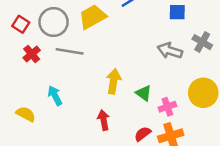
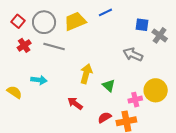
gray cross: (202, 42) -> (160, 35), moved
cyan arrow: (55, 96) -> (39, 80), turned 119
pink cross: (167, 107) -> (135, 100), moved
red arrow: (104, 120) -> (75, 103), turned -49

